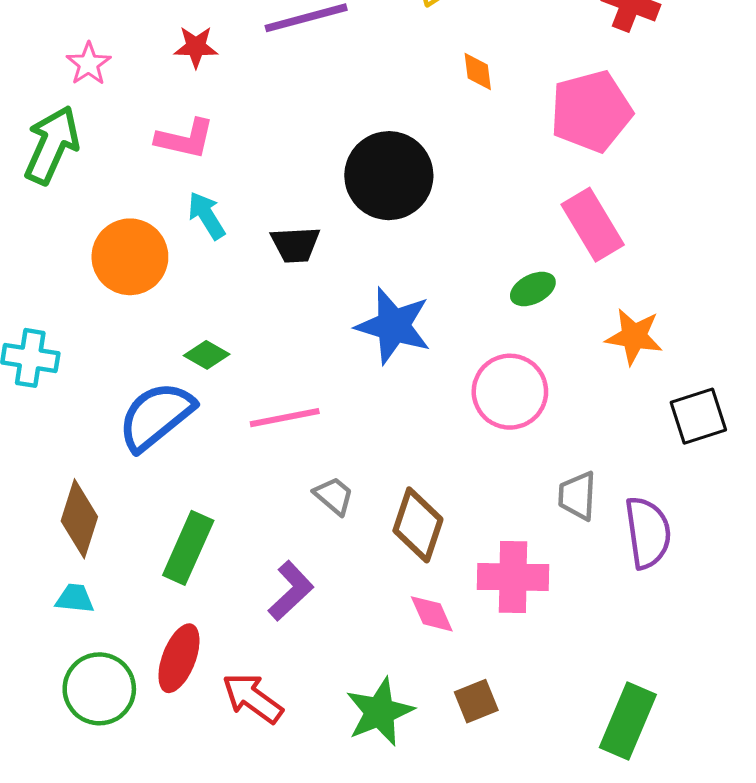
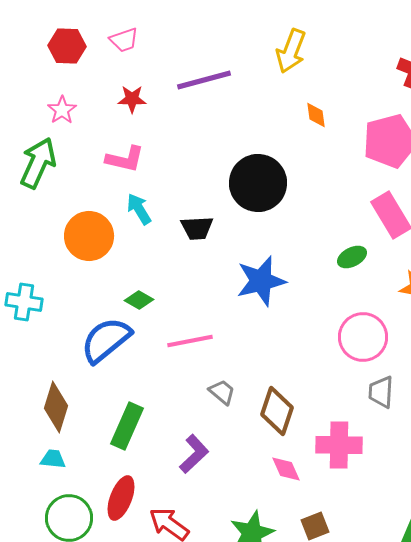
blue star: (393, 326) -> (261, 281), turned -30
pink circle: (510, 392) -> (363, 337), moved

